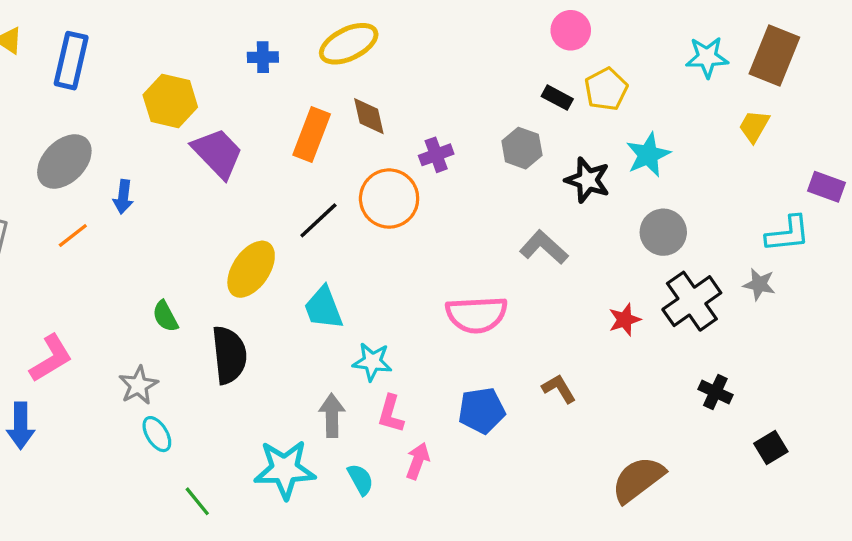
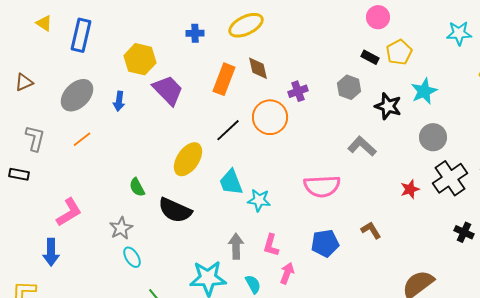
blue arrow: (123, 197) -> (119, 101), moved
black semicircle: (229, 355) -> (175, 210), turned 120
cyan star: (372, 362) -> (259, 200), moved

